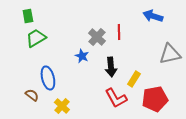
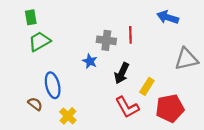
gray cross: (97, 37) -> (106, 40), turned -36
black arrow: (111, 67) -> (122, 73), turned 30

